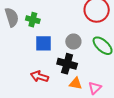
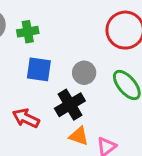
green cross: (33, 20) -> (28, 32), turned -32
black cross: (67, 64) -> (70, 105), turned 36

